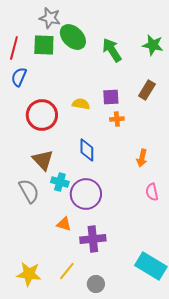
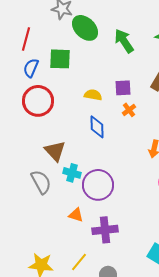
green square: (44, 45) -> (60, 59), moved
red circle: (42, 115) -> (38, 101), moved
orange cross: (117, 119) -> (129, 110), turned -32
blue diamond: (87, 150) -> (97, 127), moved

